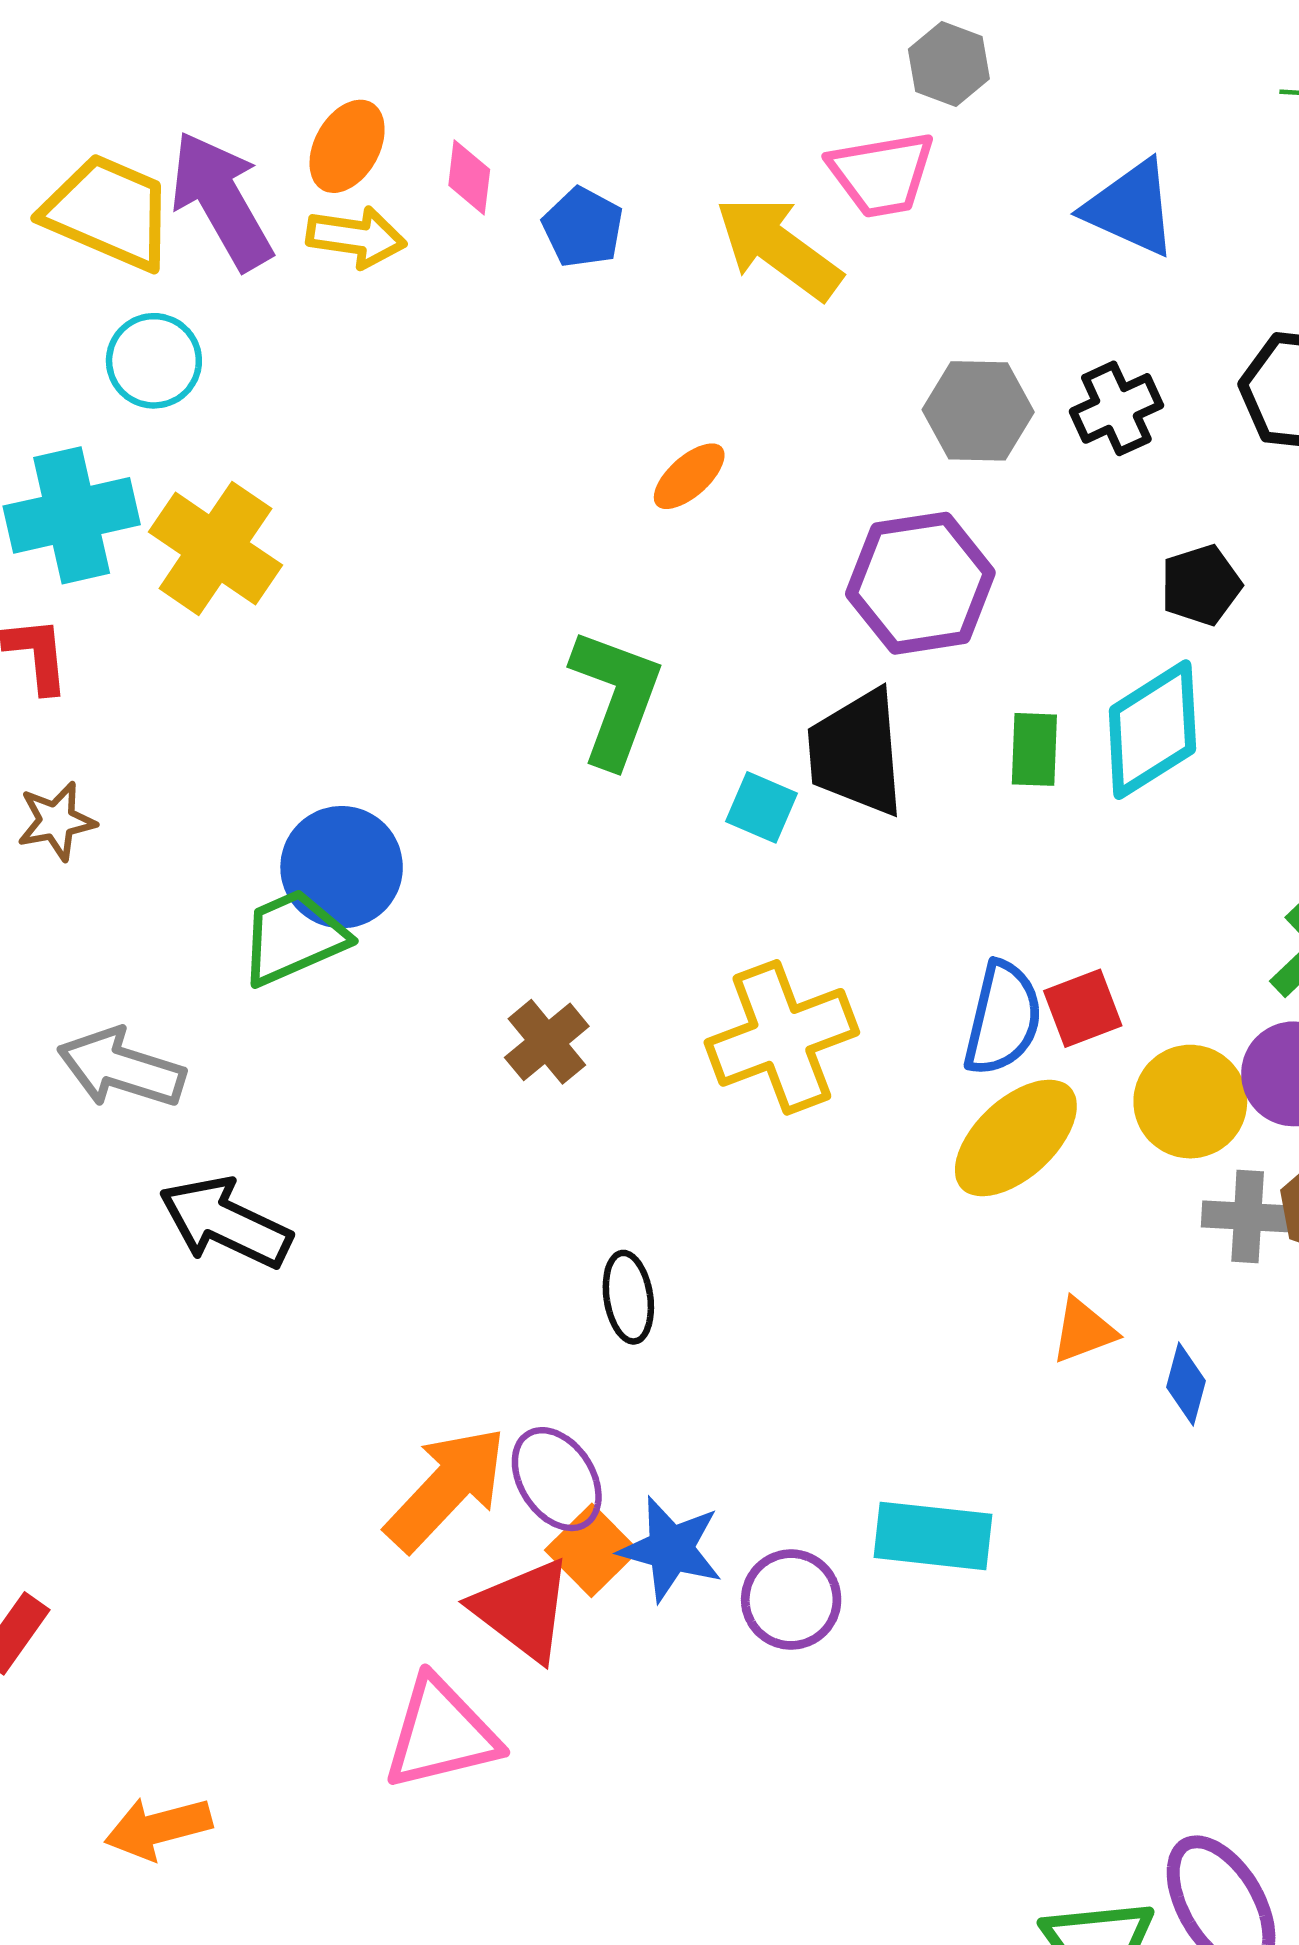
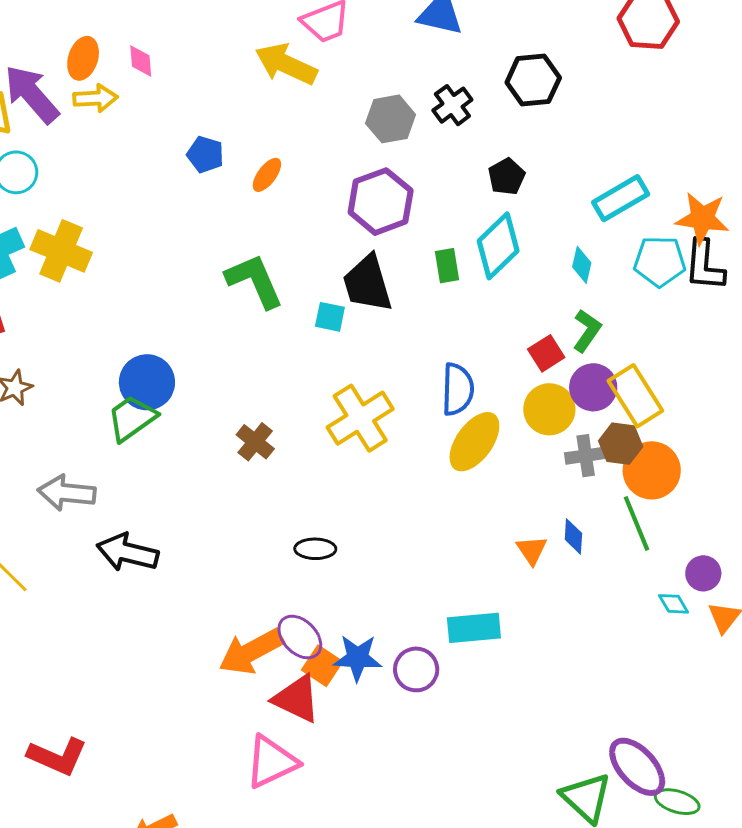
blue pentagon: (583, 227) -> (205, 154), moved
green L-shape: (616, 697) -> (254, 281), turned -32
red square: (1083, 1008) -> (546, 353), moved
black ellipse: (628, 1297) -> (315, 549), turned -69
orange triangle: (1084, 1331) -> (532, 550), moved, turned -32
orange arrow: (446, 1489) -> (251, 651), turned -150

